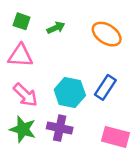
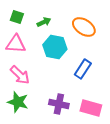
cyan hexagon: (70, 92) -> (55, 47), moved
purple cross: (60, 128) -> (59, 104), moved

